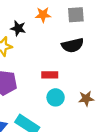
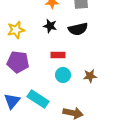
black star: (18, 28) -> (50, 26), moved

